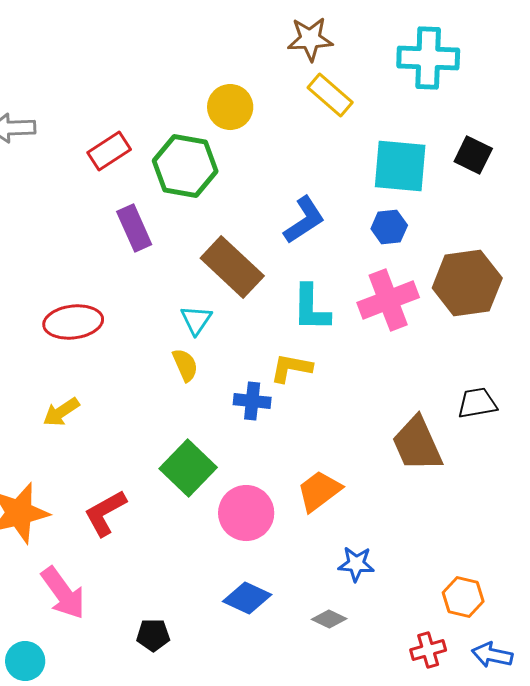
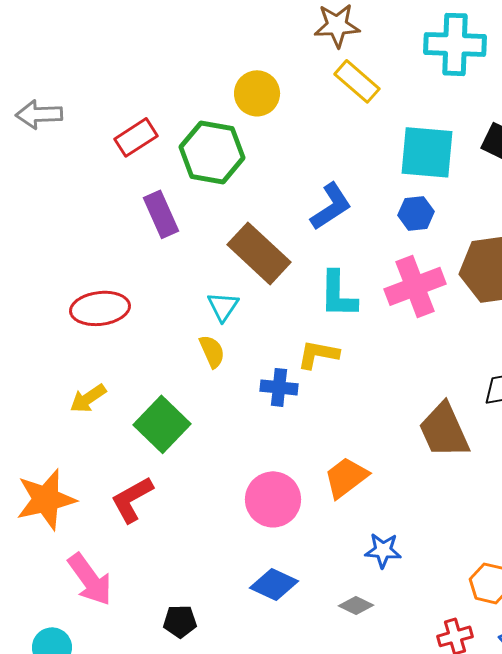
green square: (188, 468) -> (162, 424), moved

